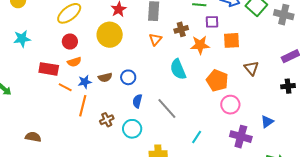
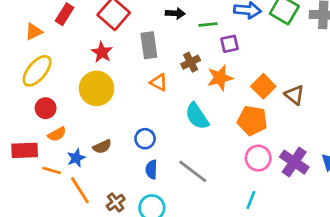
orange triangle: (155, 39) -> (159, 82), turned -32
orange square: (232, 40) -> (263, 86), moved, turned -30
blue circle: (128, 77) -> (145, 139), moved
pink circle: (230, 105) -> (258, 158), moved
orange line: (83, 106) -> (80, 190), turned -35
cyan line: (197, 137) -> (251, 200), moved
purple cross: (241, 137) -> (294, 162), moved, turned 30

